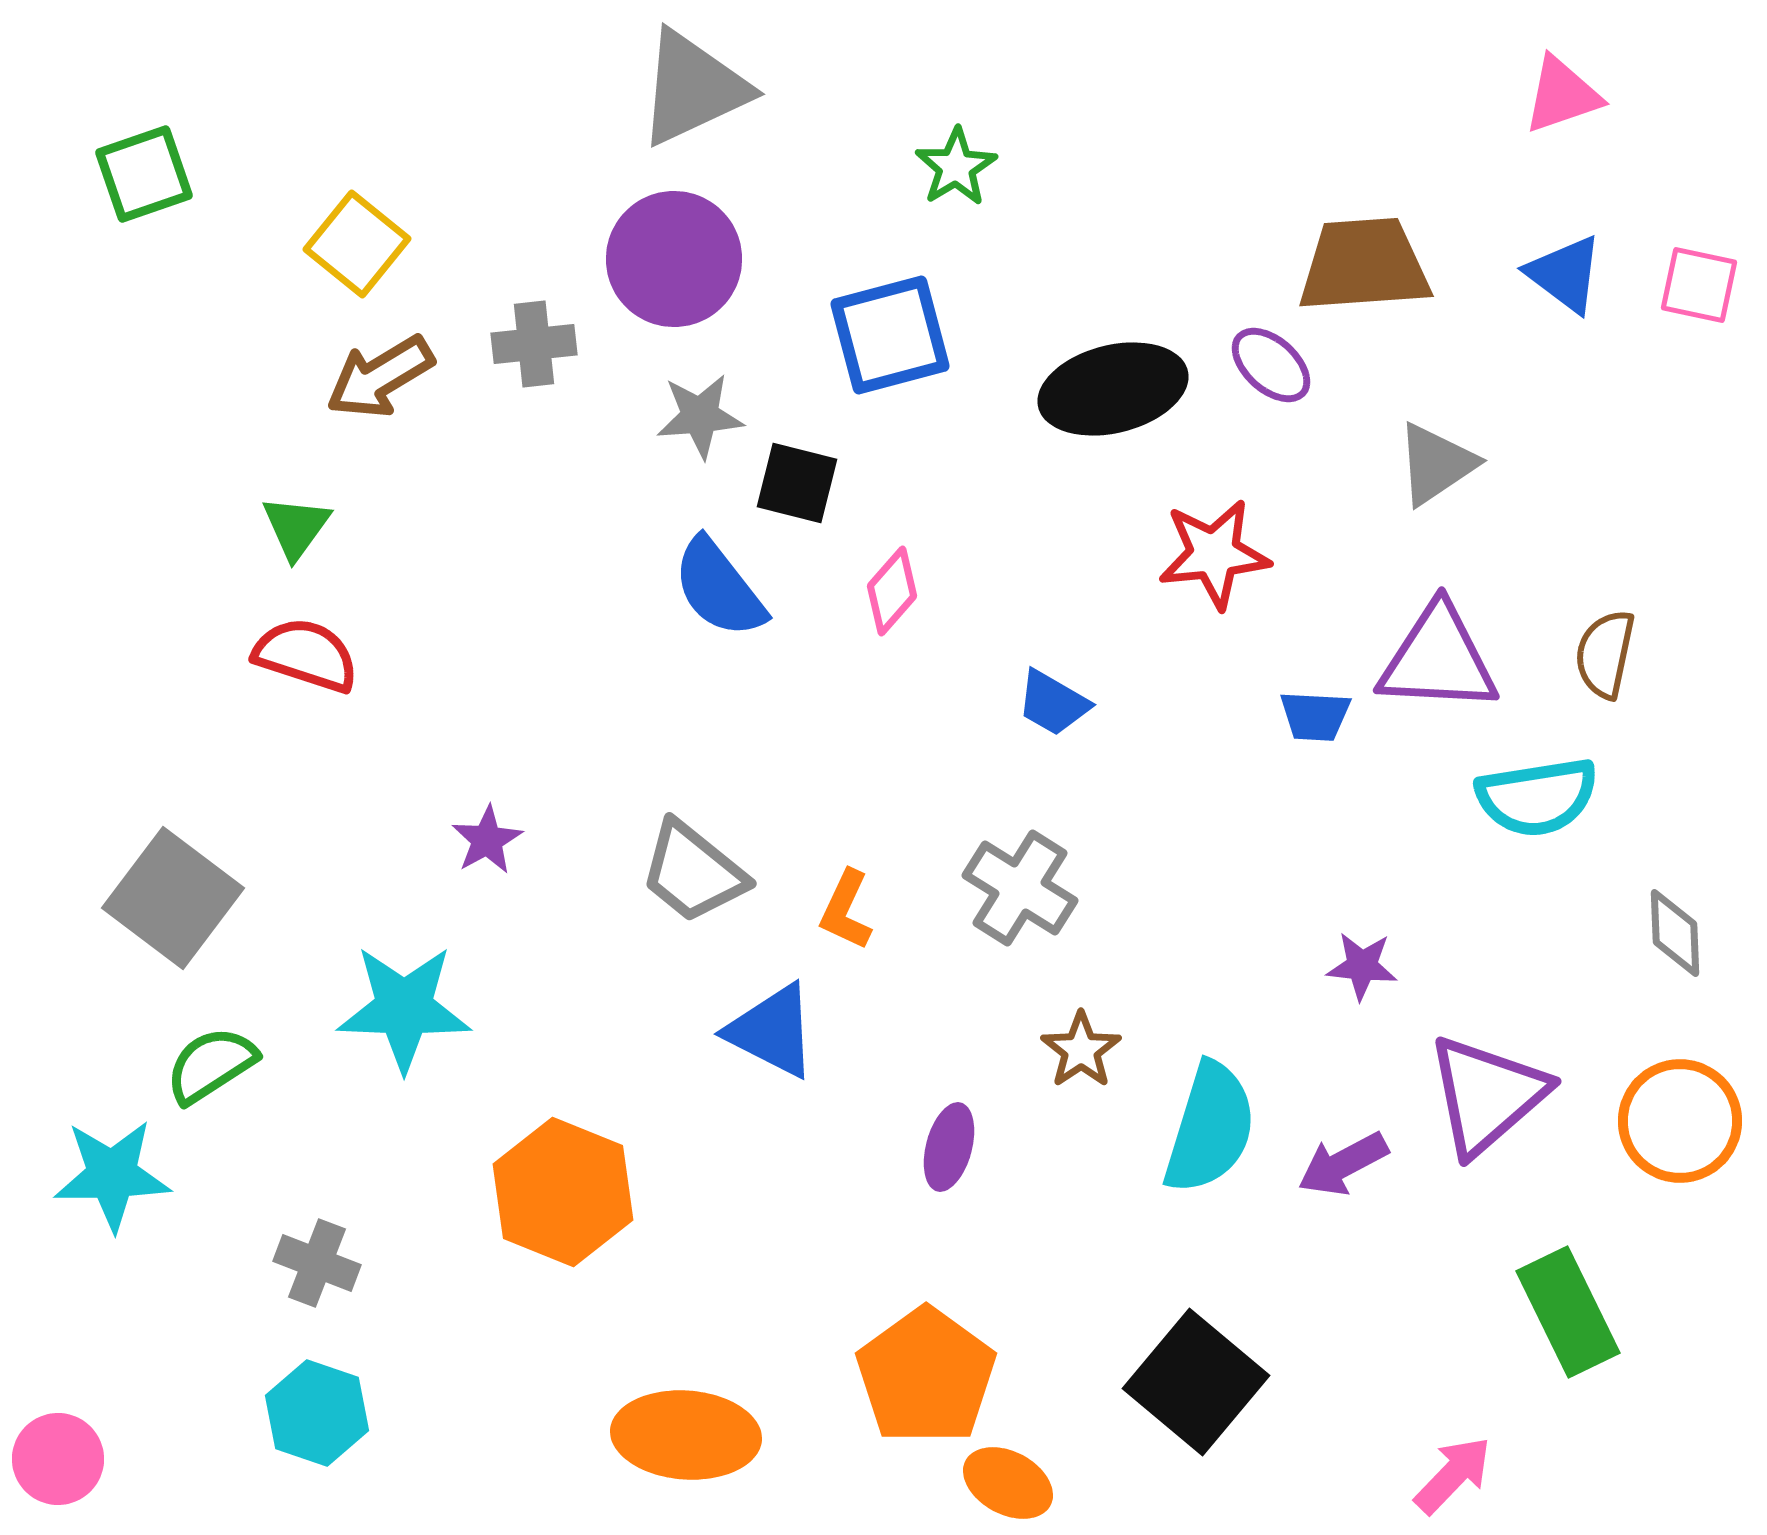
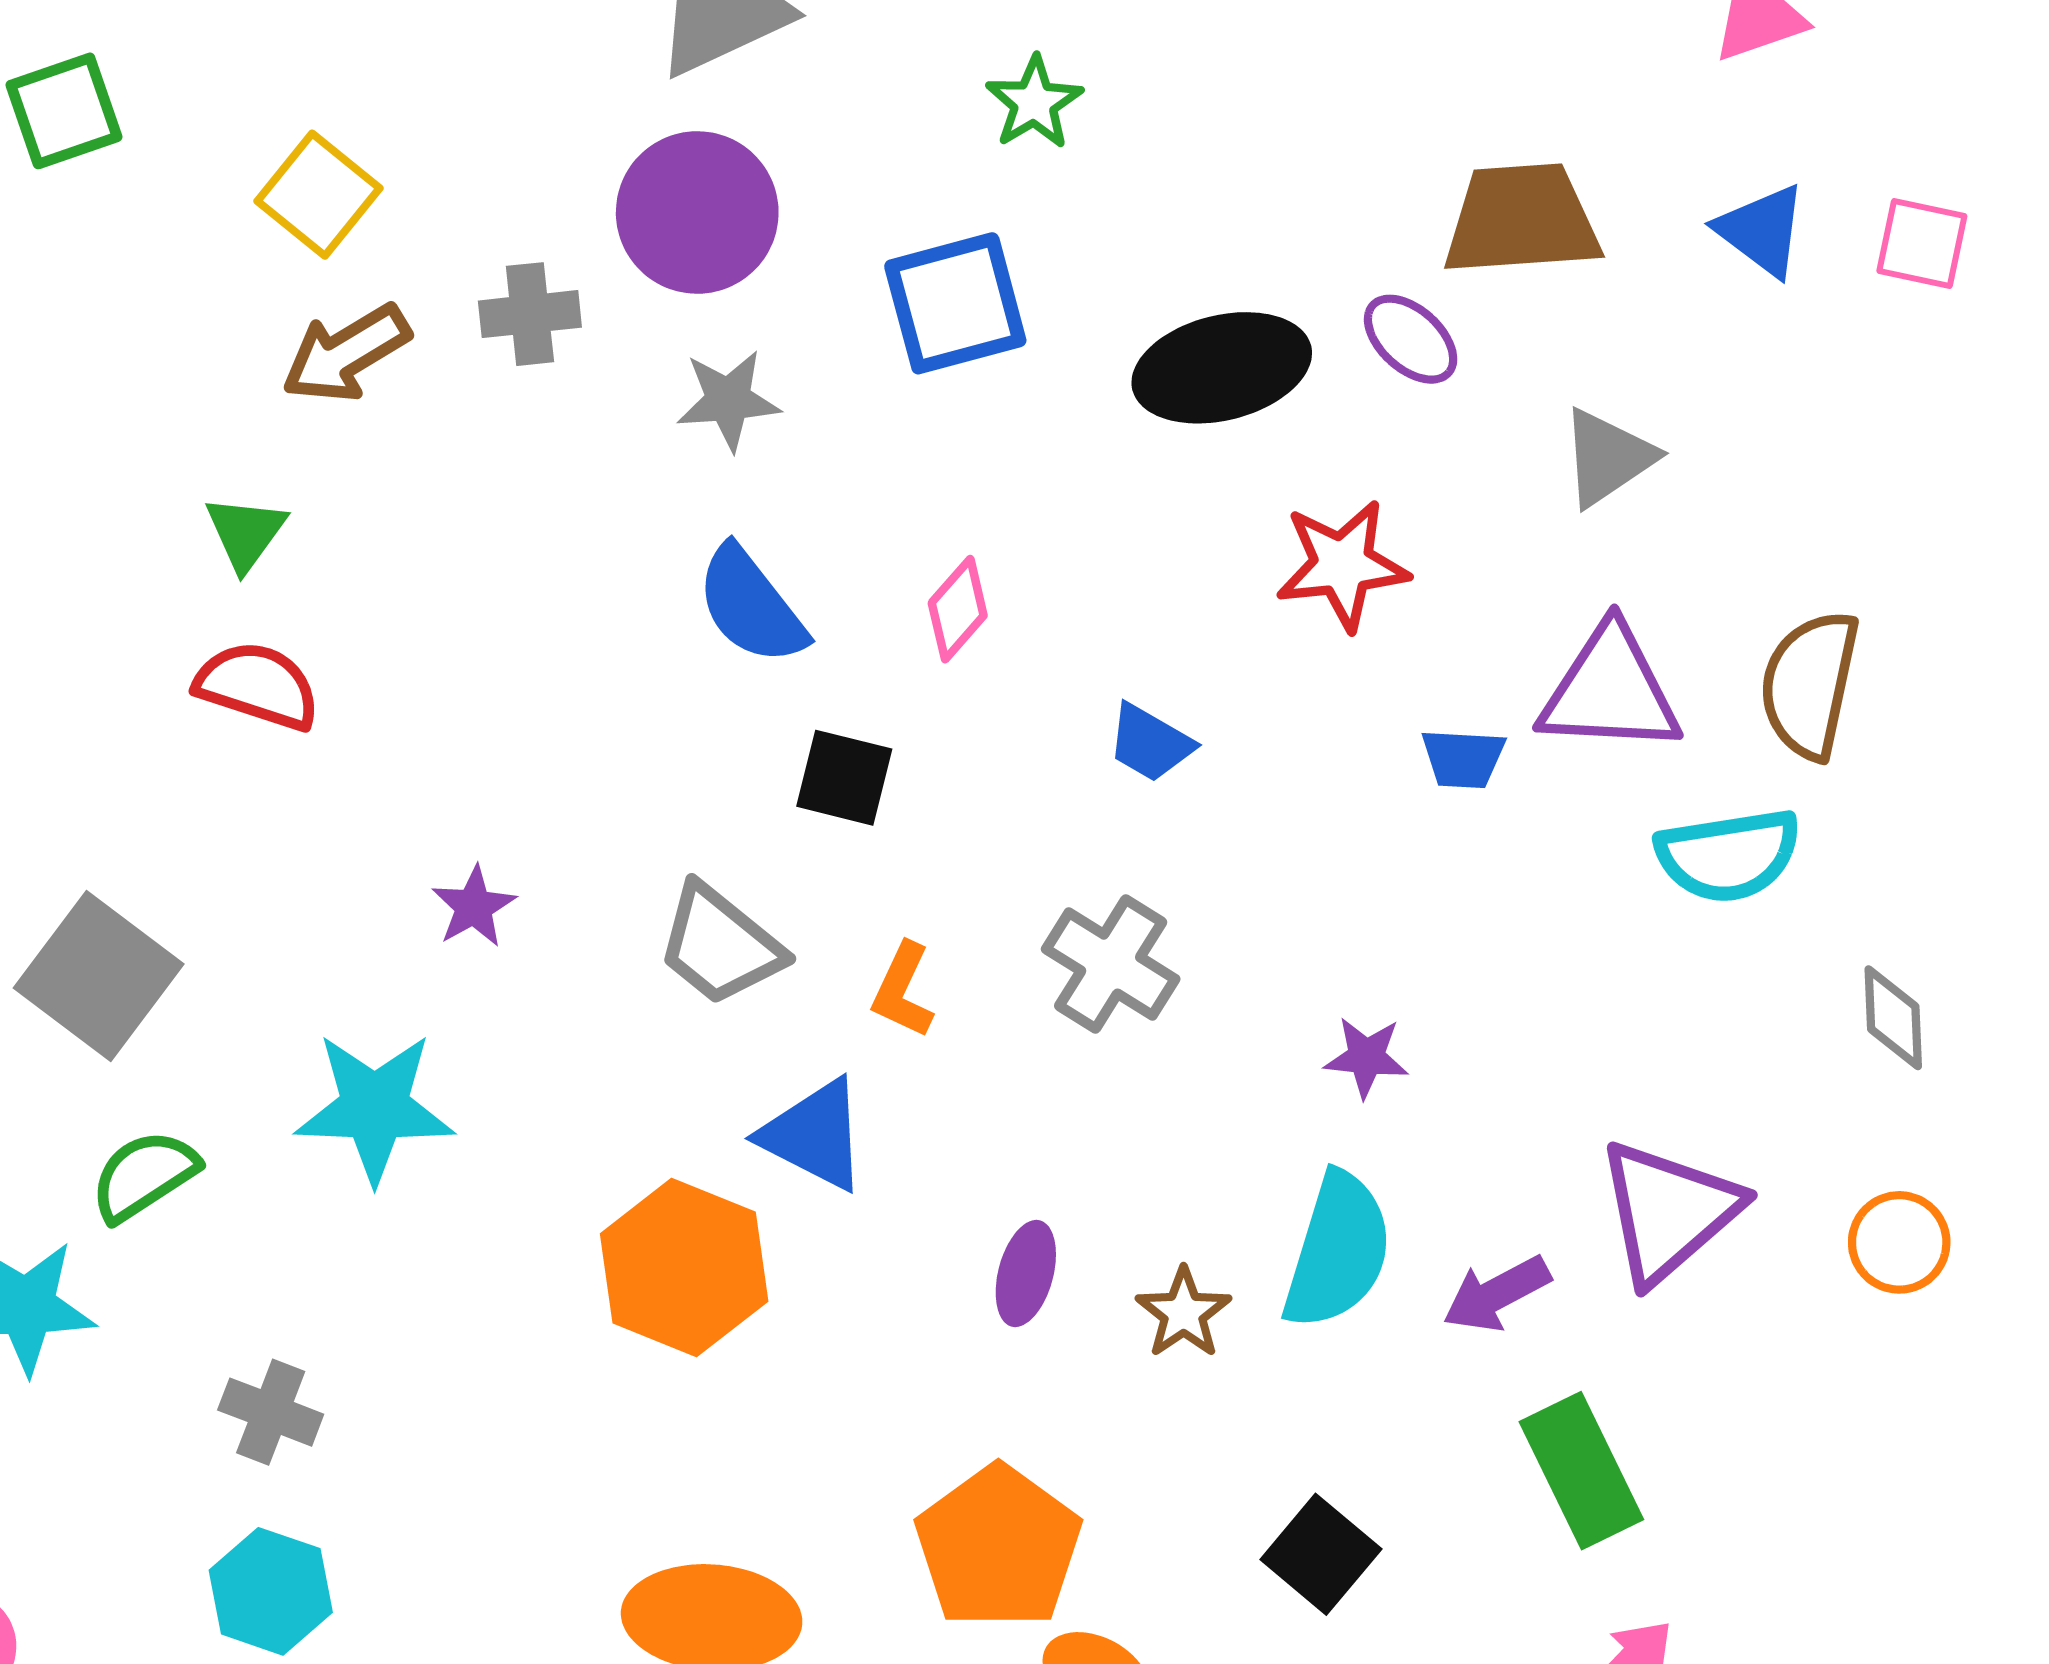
black square: (797, 483) -> (844, 778), moved
brown semicircle: (1605, 654) -> (1810, 684), size x1.4
purple star: (1362, 966) -> (1366, 1057), moved
brown star: (1081, 1050) -> (1184, 1313), moved
orange circle: (1680, 1121) -> (1899, 1242), size x0.7
orange hexagon: (563, 1192) -> (684, 1268), moved
green rectangle: (1568, 1312) -> (1581, 1471), moved
black square: (1196, 1382) -> (1321, 1554), size x0.7

